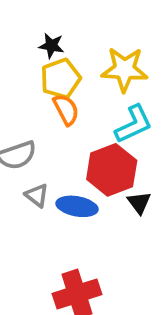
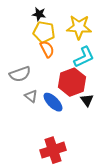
yellow pentagon: (61, 79) -> (44, 32), turned 30
blue ellipse: (77, 206) -> (53, 102), turned 35

